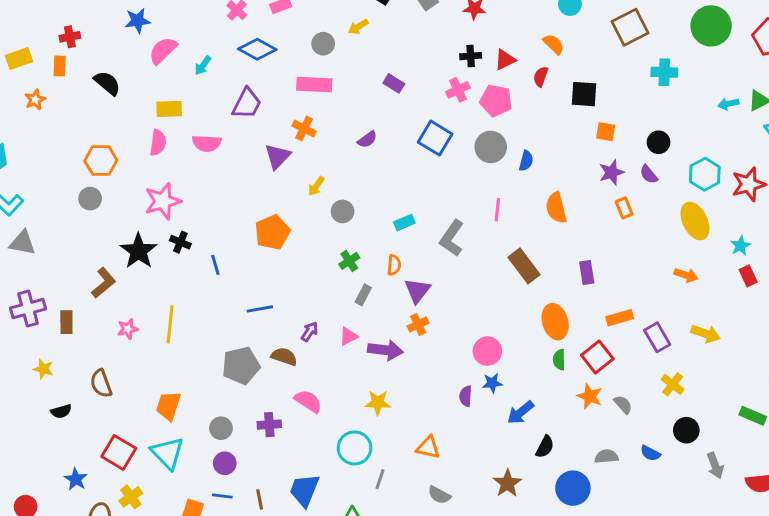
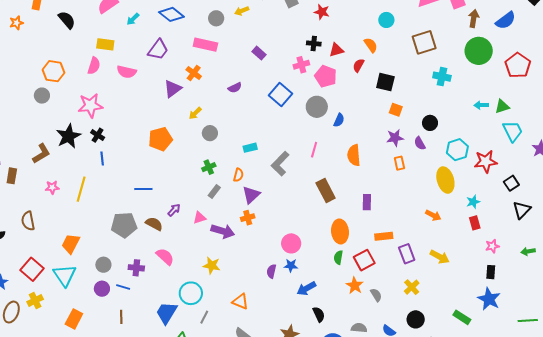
blue line: (215, 265) -> (102, 158), moved
black semicircle: (545, 447) -> (319, 314), turned -63
blue trapezoid: (304, 490) -> (167, 313), moved
blue line: (222, 496) -> (123, 287), moved

